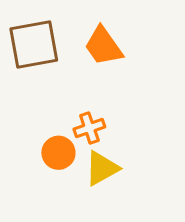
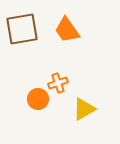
yellow triangle: (102, 168) -> (84, 109), moved

